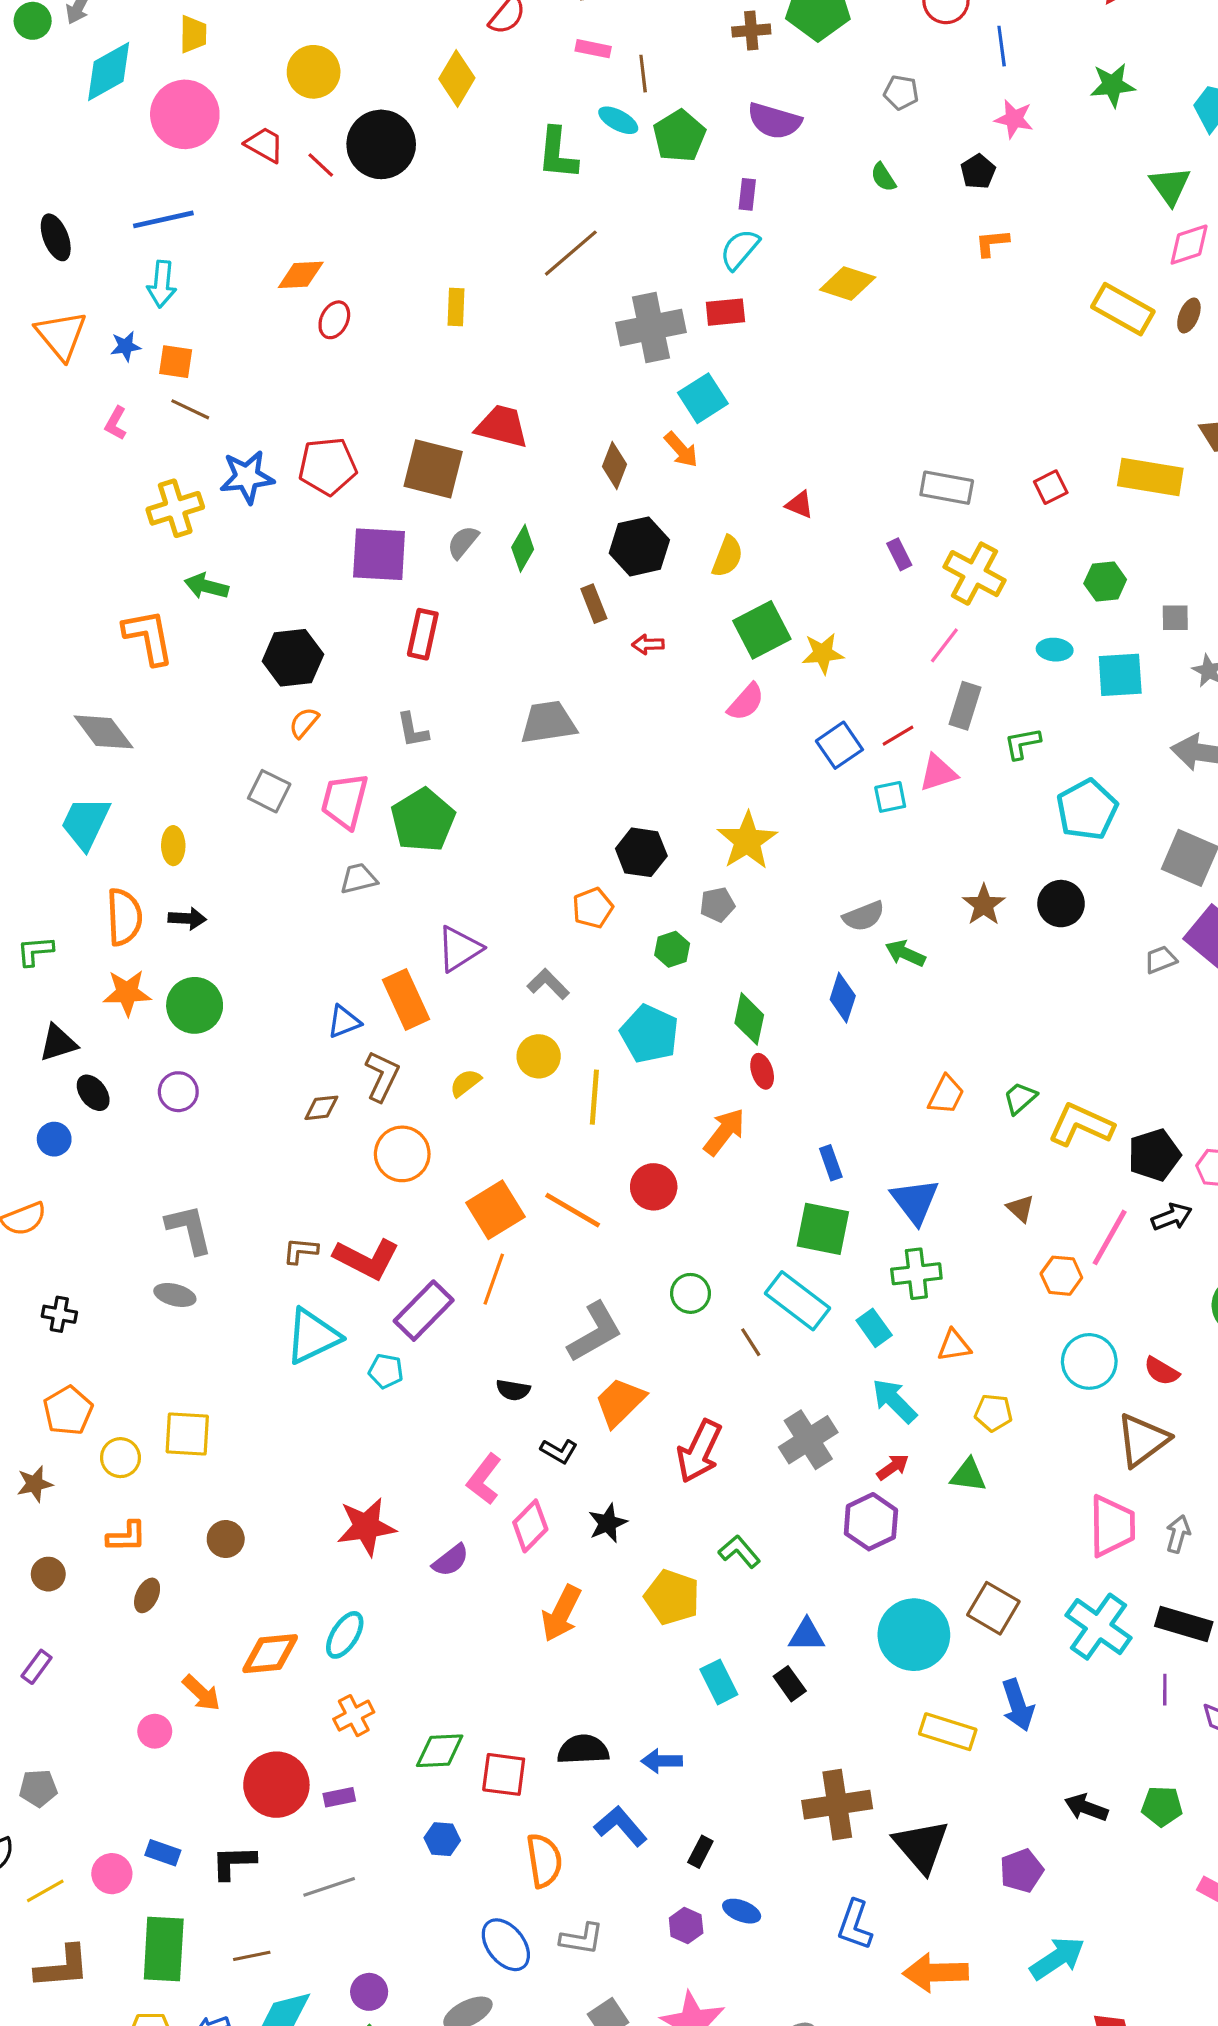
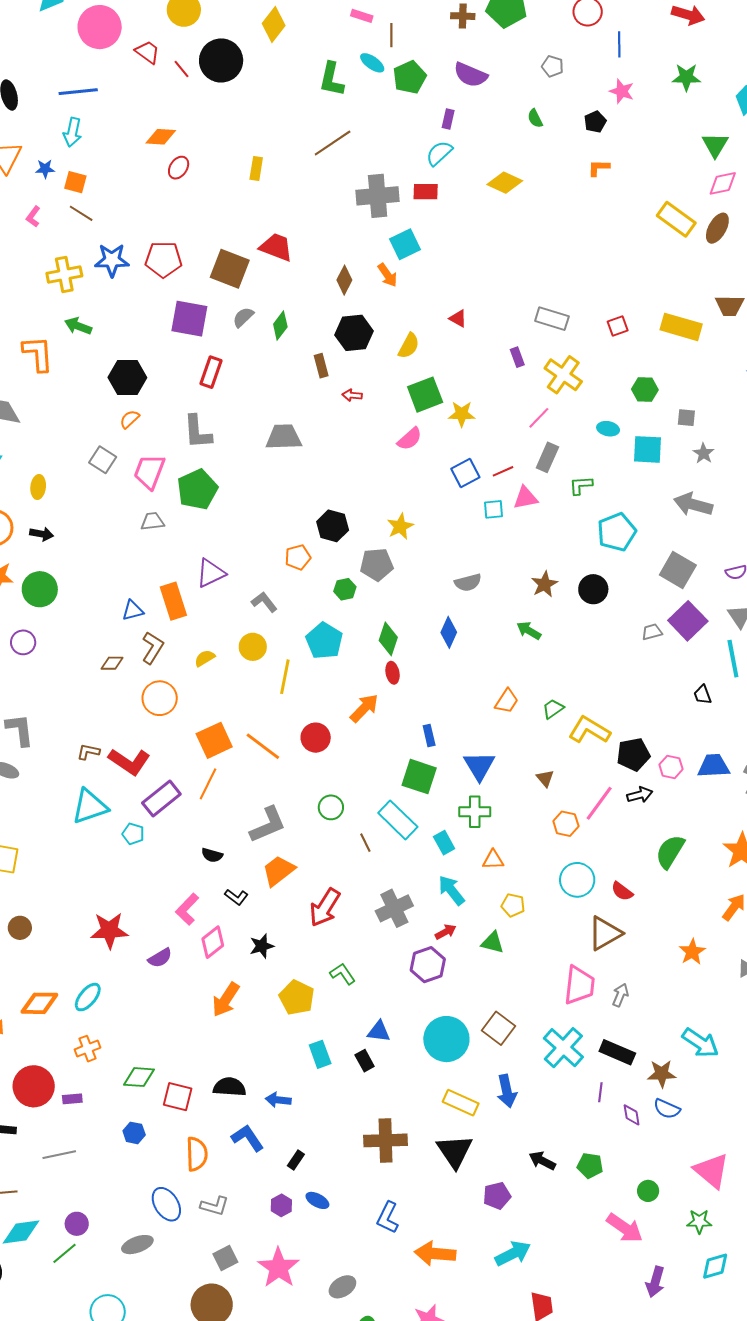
brown ellipse: (1189, 315) -> (717, 228), size x1.4
gray L-shape: (413, 730) -> (197, 432), size x1.5
yellow star: (747, 841) -> (400, 526), size x0.7
gray pentagon: (717, 905) -> (377, 564), size x1.5
green arrow: (905, 953) -> (529, 631), moved
black triangle: (921, 1846) -> (455, 1151), moved

